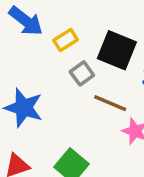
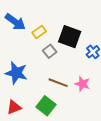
brown line: (110, 103) -> (58, 83), moved

